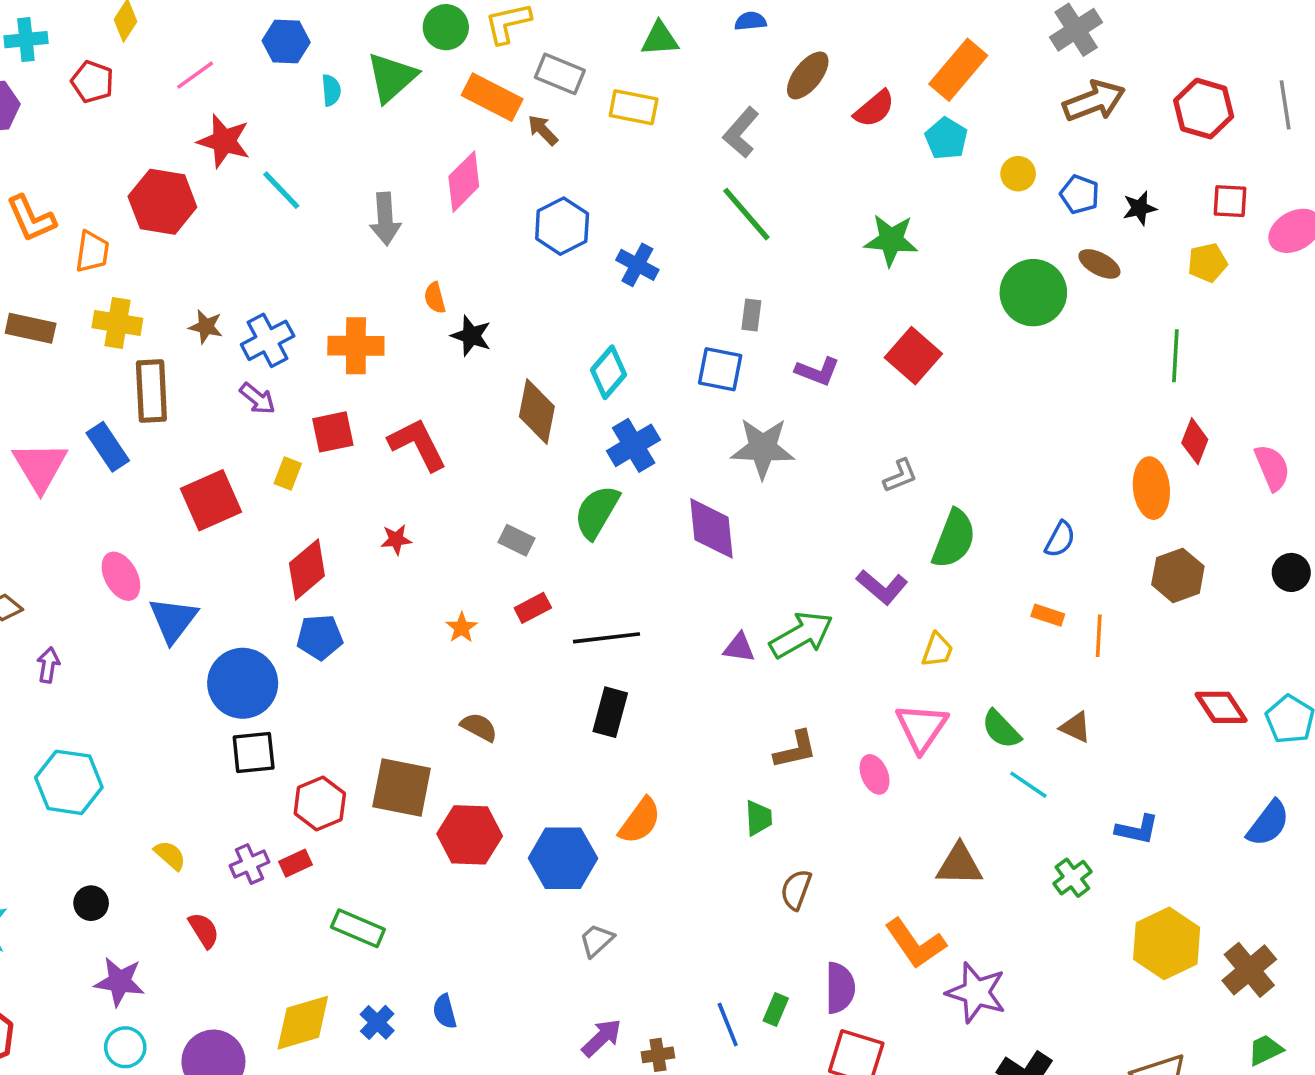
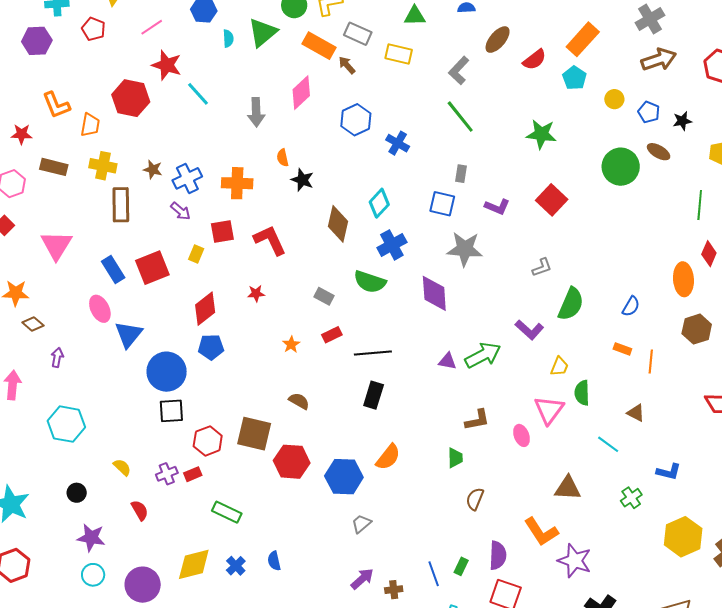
blue rectangle: (108, 447) -> (113, 269), moved
green semicircle: (597, 512) -> (370, 282), turned -104
green semicircle: (1001, 729) -> (582, 393), moved, turned 40

